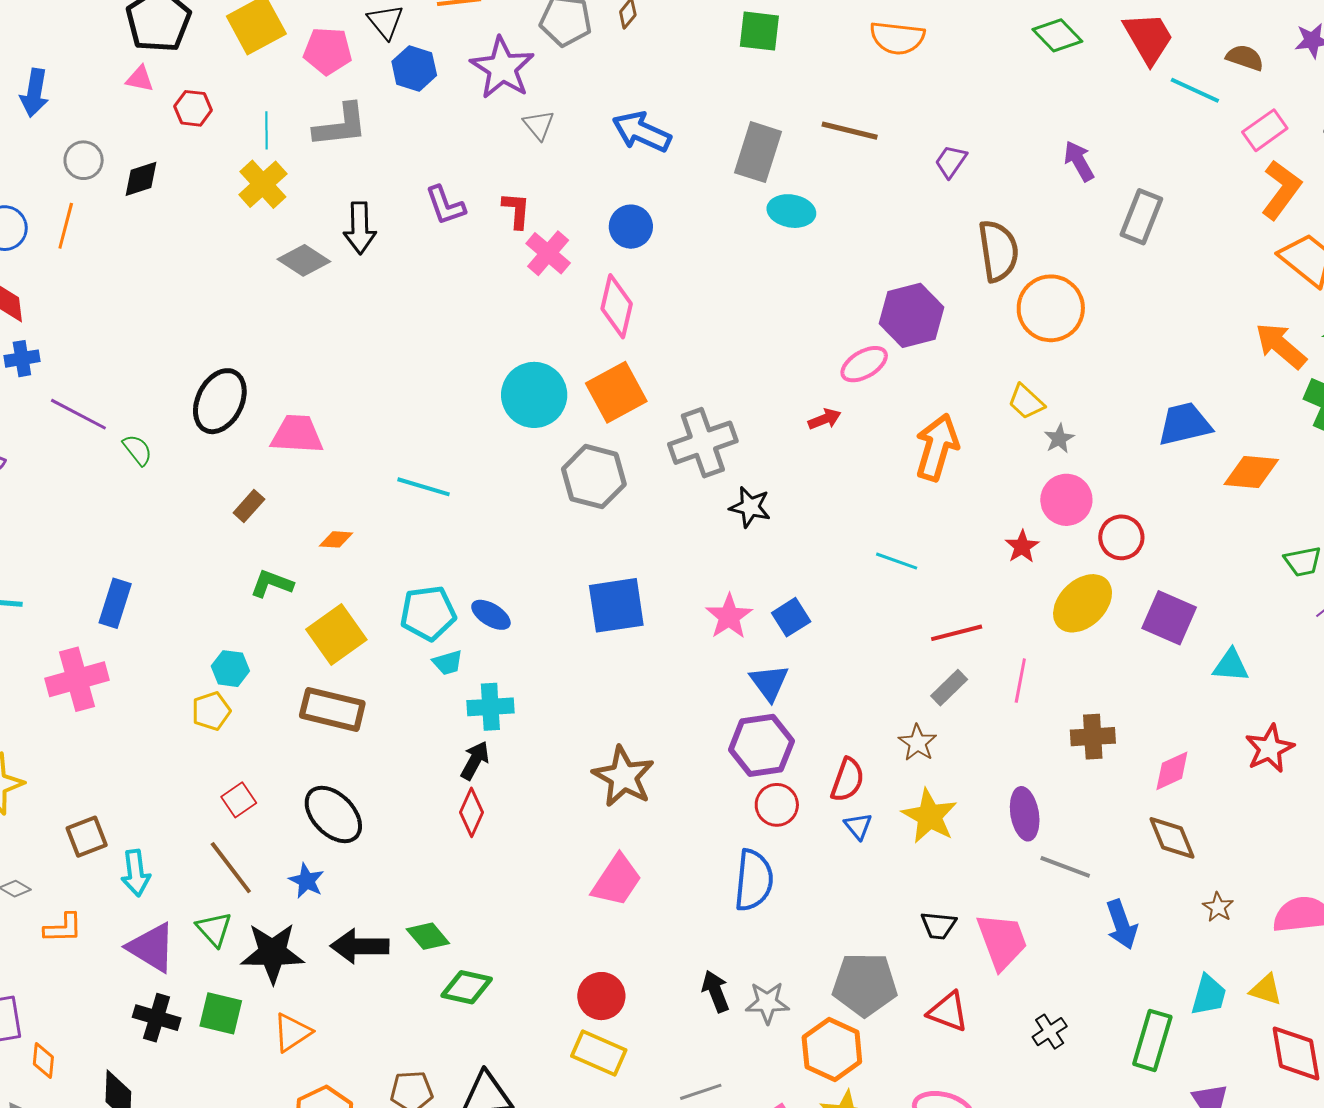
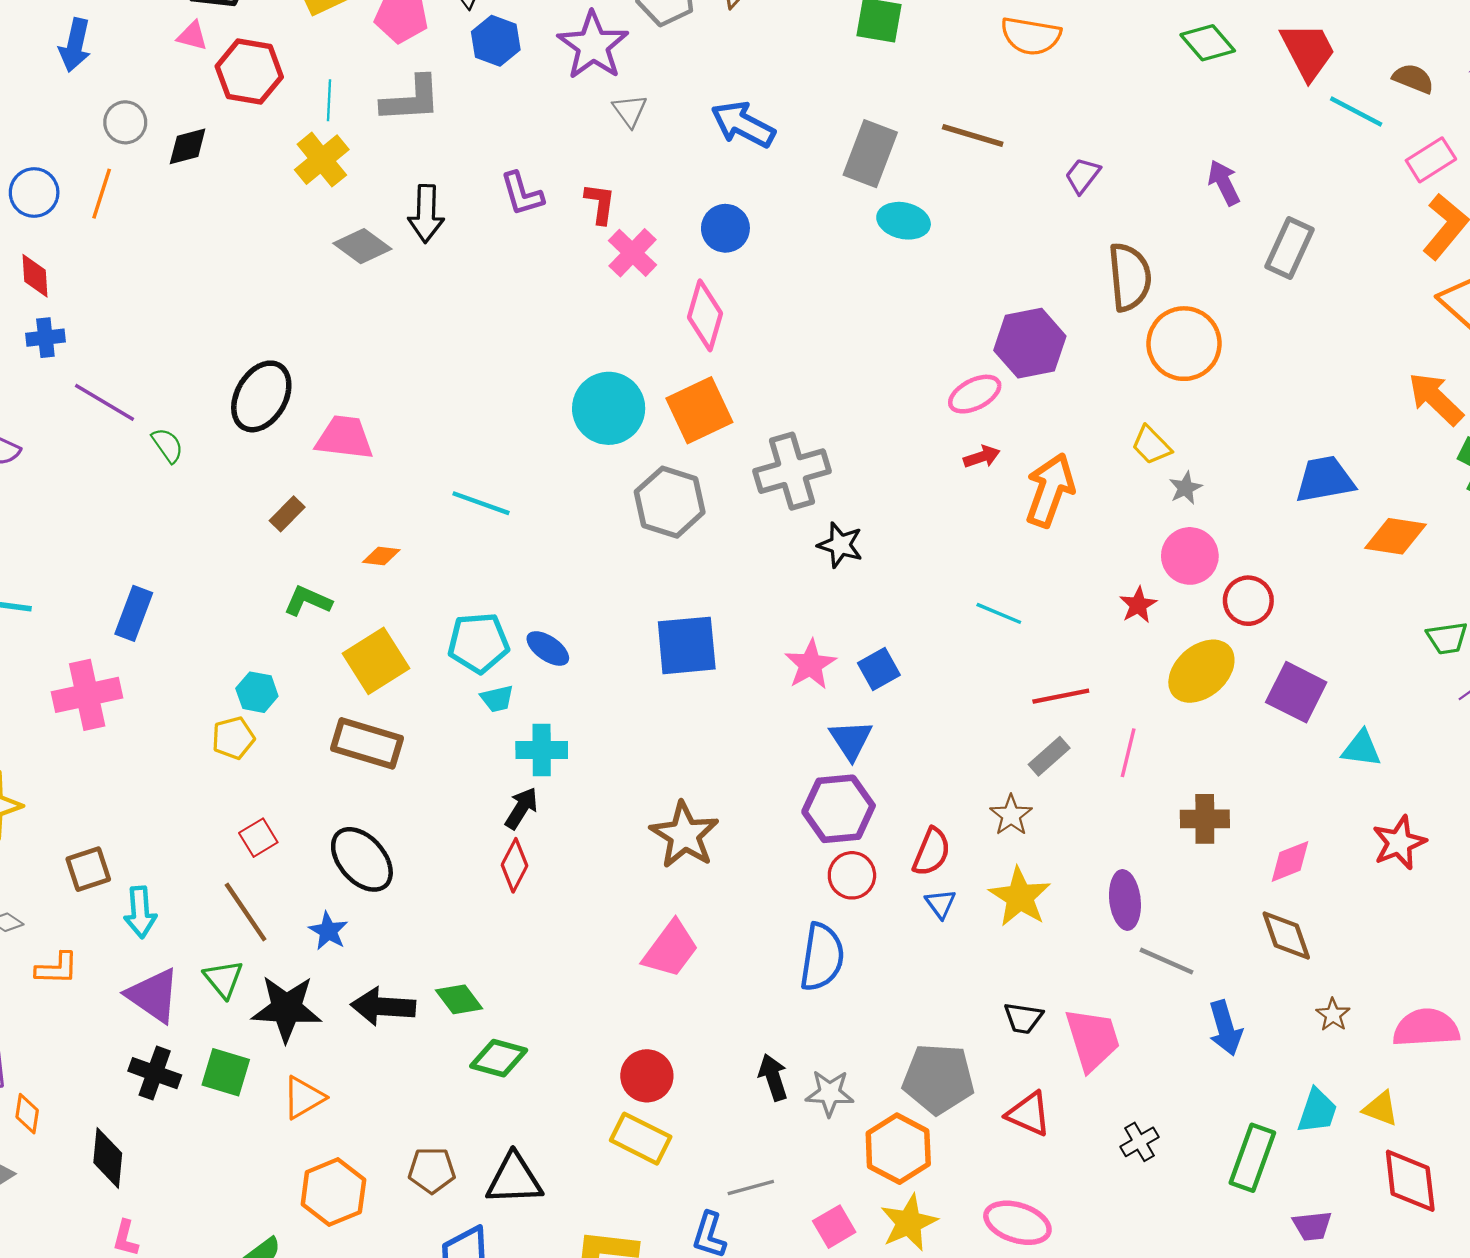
red hexagon: (193, 108) -> (249, 72), size x1.6
red arrow: (825, 419) -> (982, 457), moved

